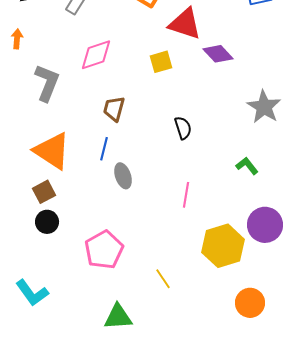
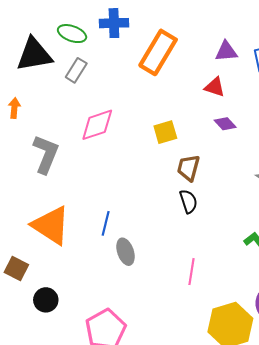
red triangle: (185, 24) -> (215, 87), moved, size x0.6
purple diamond: (218, 54) -> (225, 124), size x0.7
brown trapezoid: (114, 109) -> (188, 168), moved
brown square: (44, 192) -> (16, 268), moved, turned -35

